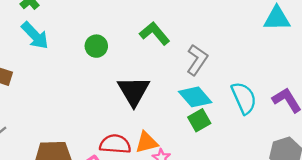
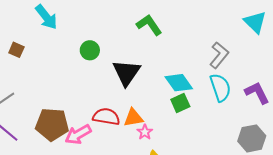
cyan triangle: (277, 19) -> (255, 22), turned 40
green circle: (96, 46) -> (90, 50), moved
gray L-shape: (197, 60) -> (219, 55), moved

